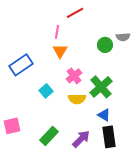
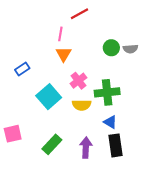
gray semicircle: (123, 37) -> (130, 49), moved
blue rectangle: (21, 65) -> (22, 69), size x0.6
green cross: (101, 87) -> (107, 92), turned 35
cyan square: (46, 91) -> (49, 97), size x1.6
purple arrow: (81, 139) -> (86, 148), turned -42

